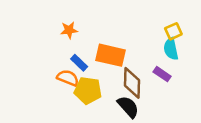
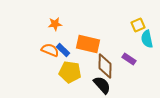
cyan semicircle: (171, 49) -> (147, 39), moved
orange semicircle: (68, 78) -> (50, 50), moved

